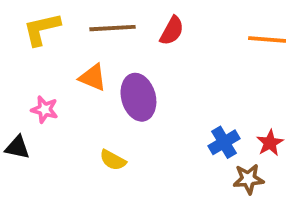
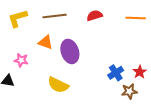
red semicircle: (172, 31) -> (95, 16), moved, turned -133
yellow semicircle: (113, 160) -> (58, 85), size x1.5

